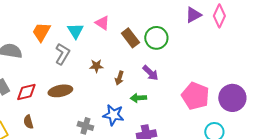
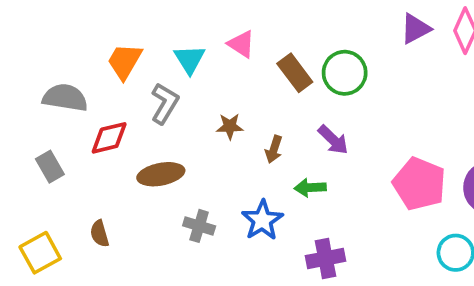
red diamond: (26, 92) -> (109, 138), moved
blue star: (113, 115) -> (262, 220), turned 30
gray cross: (85, 126) -> (199, 226), moved

